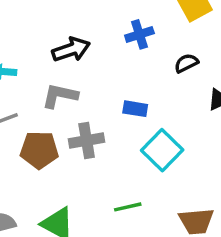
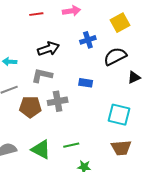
black semicircle: (186, 63) -> (115, 56), size x1.6
cyan square: (162, 150) -> (119, 115), moved, turned -30
green line: (128, 207) -> (71, 145), moved

